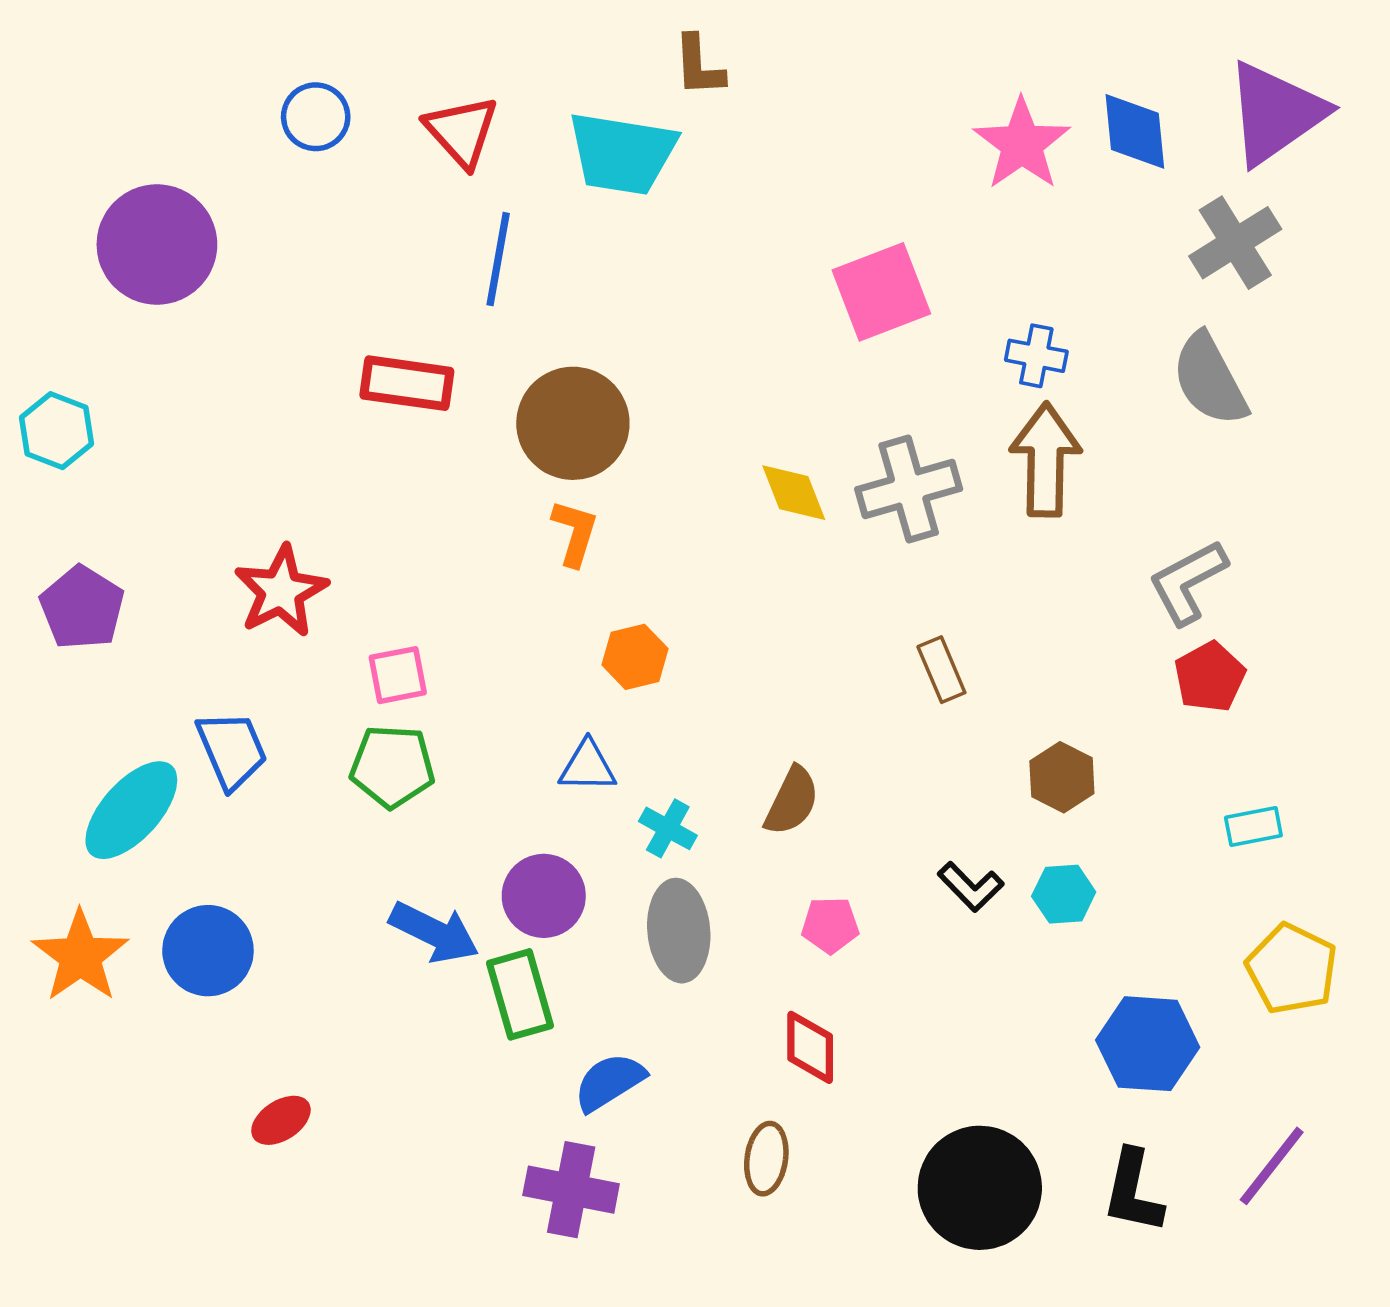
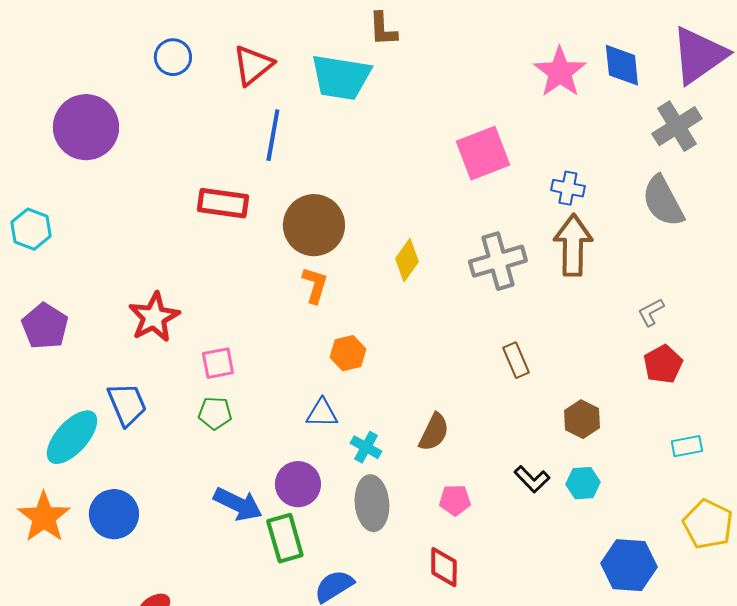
red triangle: (462, 131) -> (253, 65), turned 33
yellow diamond: (794, 493) -> (407, 260), moved, turned 57
gray L-shape: (1188, 582) -> (651, 312), size x0.6
green pentagon: (392, 766) -> (215, 413), size x0.7

